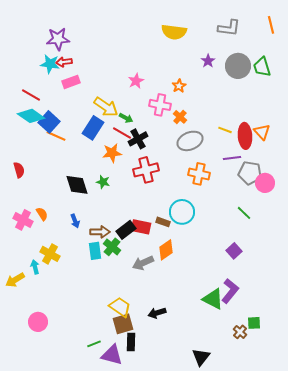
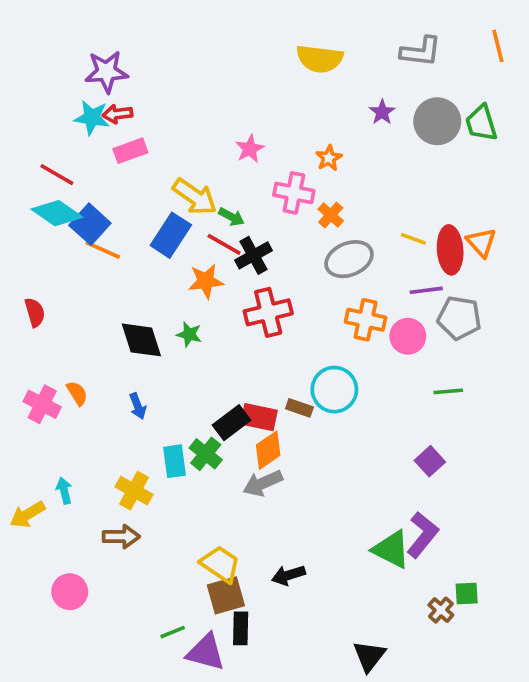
pink circle: (265, 183) -> (408, 336), moved
green line: (244, 213) -> (448, 391), turned -49
brown arrow: (100, 232) -> (121, 537), moved
orange diamond: (166, 250) -> (268, 450), moved
yellow cross: (50, 254) -> (134, 491), moved

